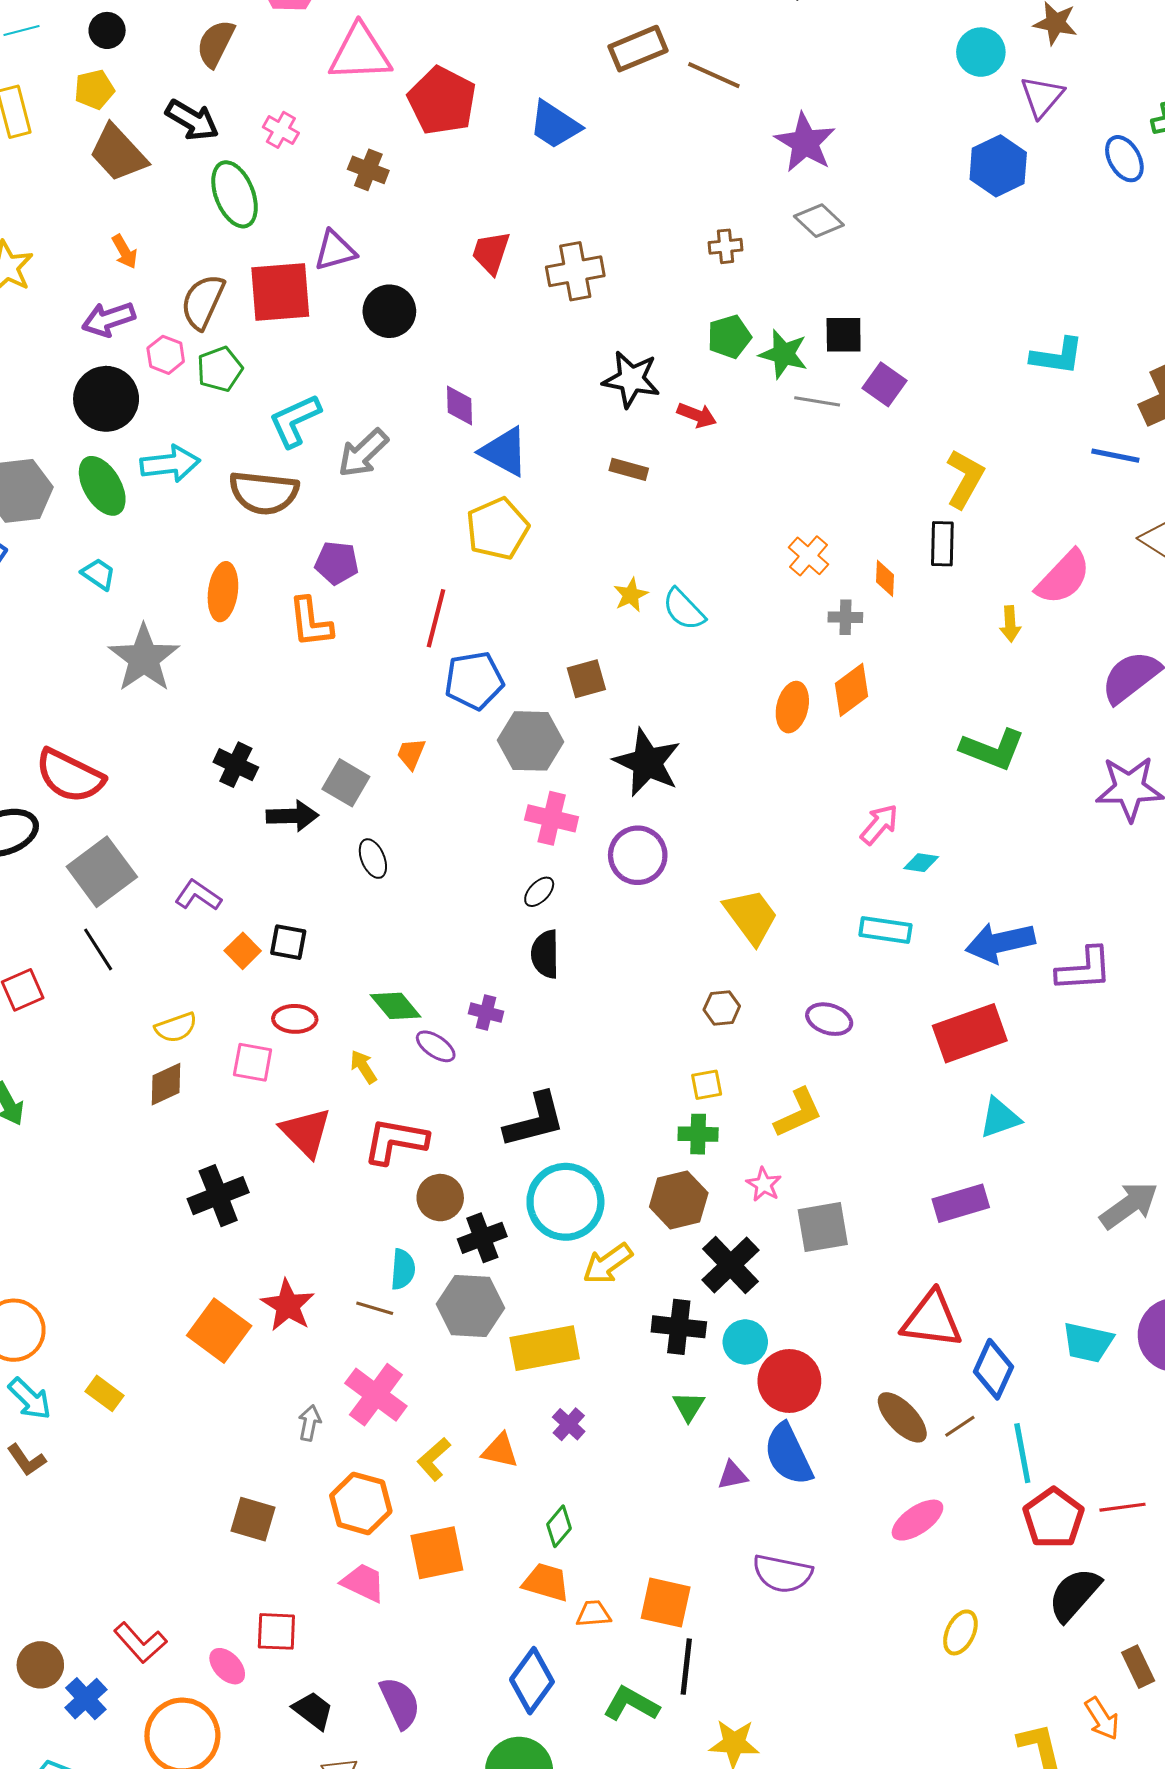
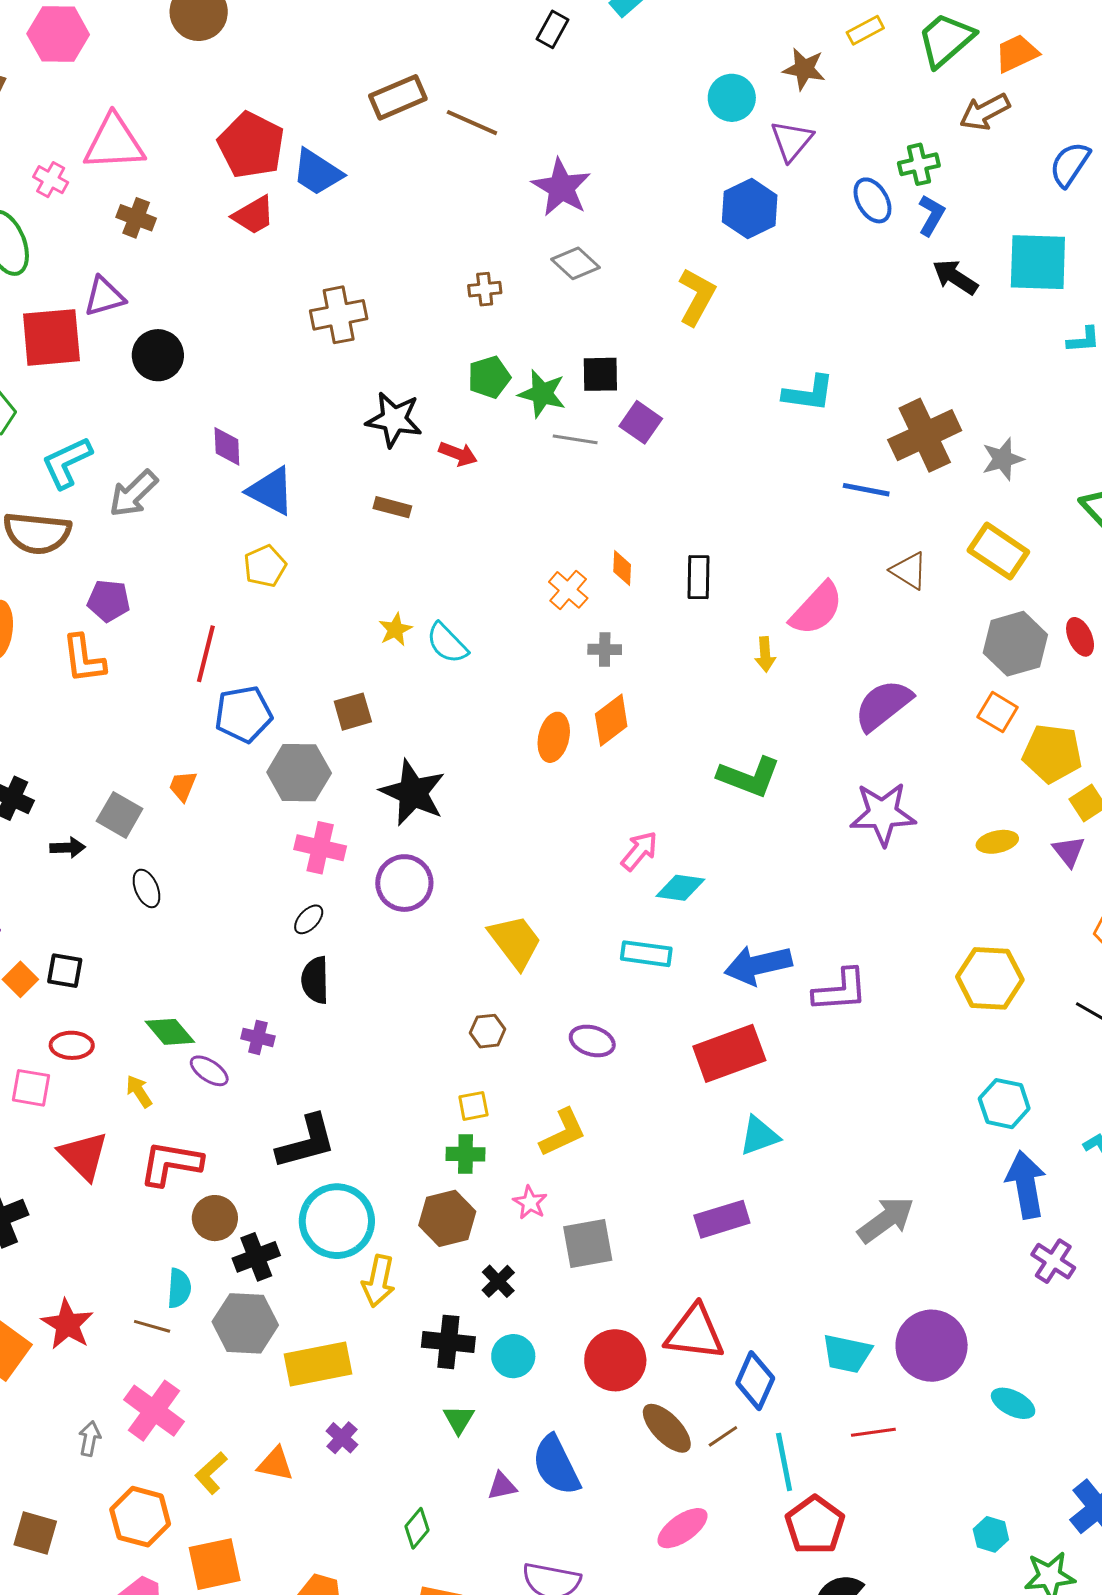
pink triangle: (360, 53) -> (114, 143), moved
red pentagon: (442, 101) -> (251, 145), moved
red trapezoid: (491, 253) -> (254, 215), moved, turned -138
yellow L-shape: (965, 479) -> (697, 297), moved
yellow pentagon: (497, 529) -> (265, 566), size x0.7
orange diamond: (885, 578) -> (622, 568), moved
black arrow: (292, 816) -> (68, 848), size x0.7
cyan diamond: (921, 863) -> (680, 888), size x1.4
yellow arrow: (608, 1264) -> (379, 1281), turned -42
black cross: (730, 1265) -> (498, 1281), size x0.6
red circle: (789, 1381) -> (615, 1360), moved
red line: (1123, 1507) -> (873, 1432), moved
green diamond: (559, 1526) -> (417, 1528), moved

